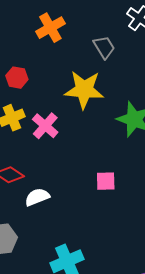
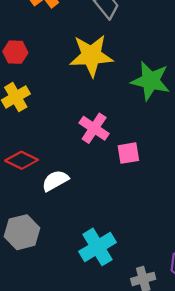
pink cross: (45, 126) -> (94, 128), moved

